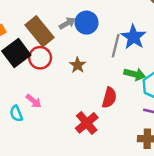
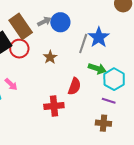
red cross: (87, 123) -> (54, 106), turned 30

